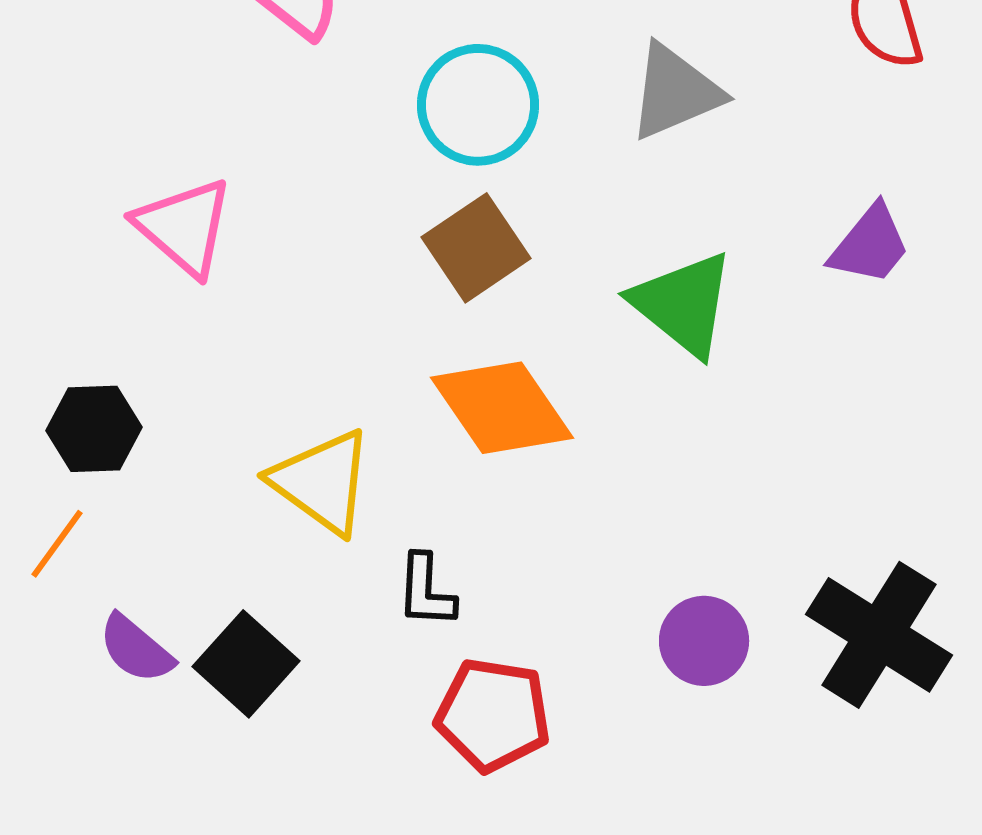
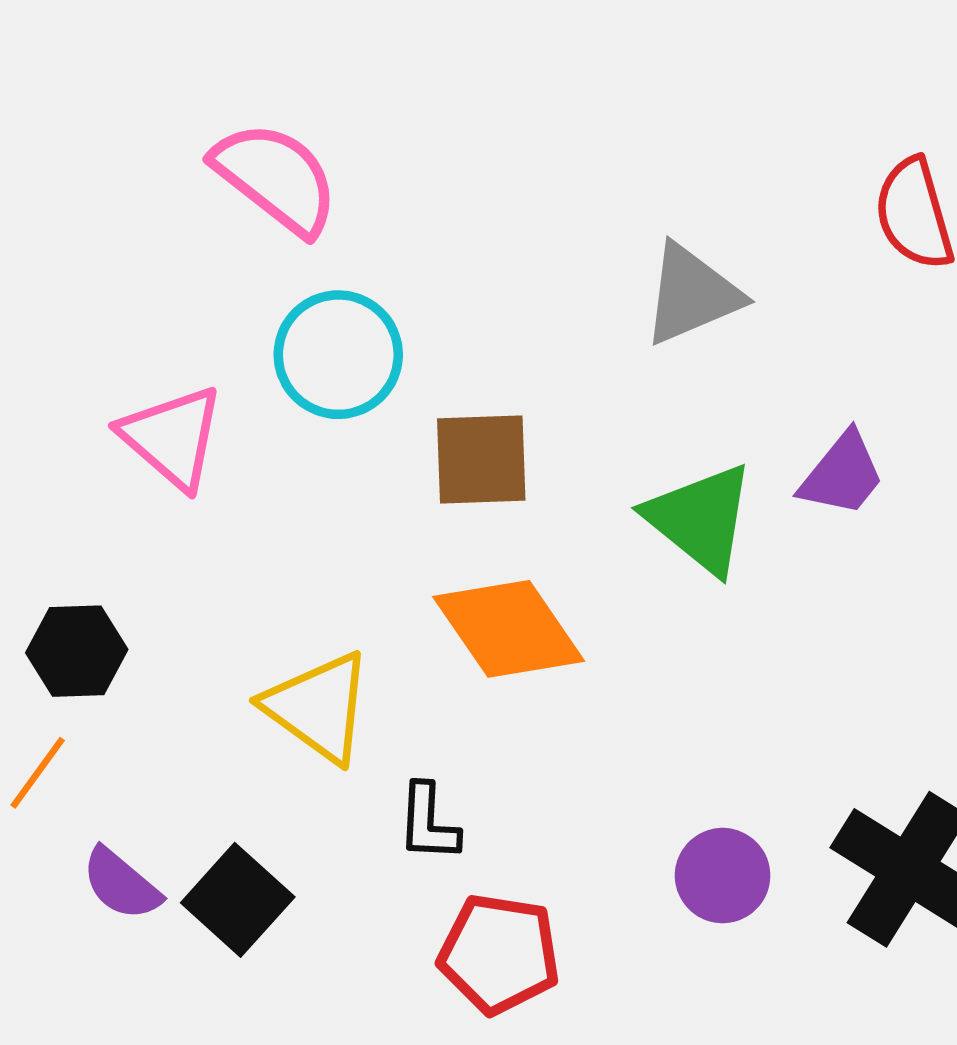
cyan circle: (478, 105) -> (338, 355), moved
purple trapezoid: (870, 245) -> (842, 474), moved
brown square: (476, 248) -> (481, 459), turned 32

